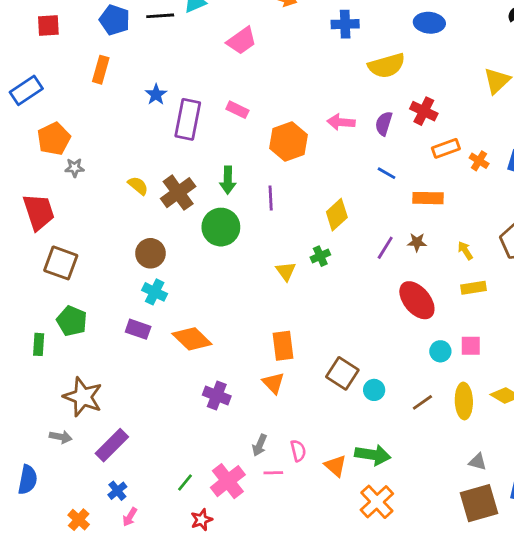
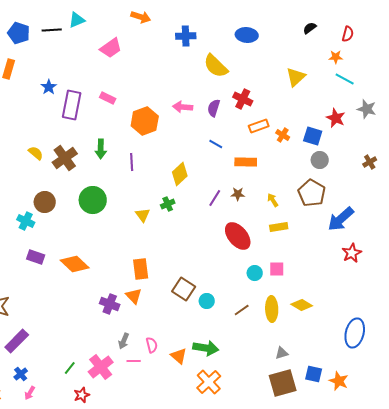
yellow semicircle: (387, 66) -> (216, 66), turned 60
green circle: (221, 227) -> (93, 200), moved
cyan cross: (155, 292) -> (26, 221), moved
purple cross: (217, 395) -> (110, 304), moved
gray triangle: (478, 462) -> (282, 353), turned -32

